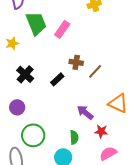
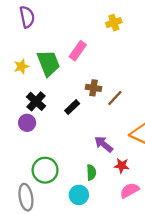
green trapezoid: (36, 23) -> (48, 63), moved
purple circle: (17, 107) -> (27, 123), moved

